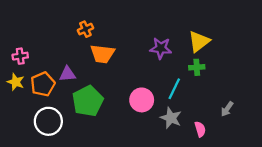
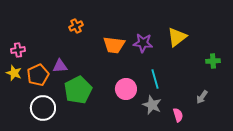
orange trapezoid: (102, 54) -> (114, 45), moved
green cross: (197, 67) -> (213, 61), moved
cyan line: (174, 89) -> (155, 79), turned -42

